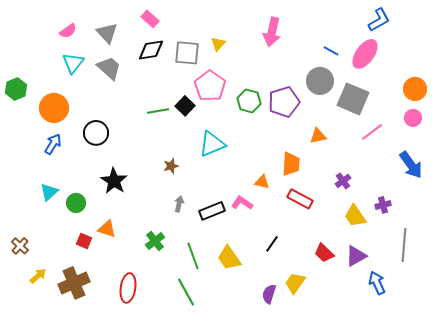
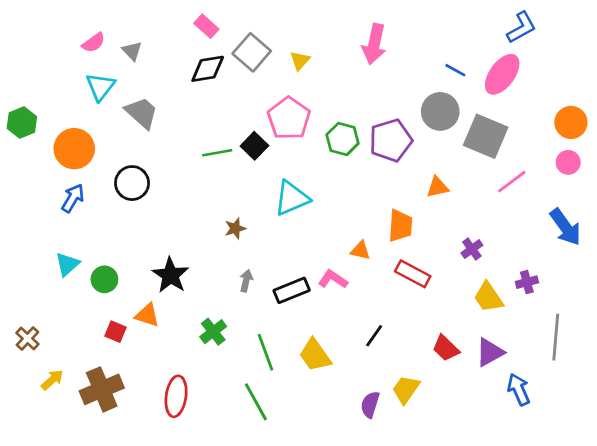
gray triangle: (107, 33) -> (132, 51), moved, size x0.7
gray square: (187, 53) -> (252, 52), moved, turned 36
gray trapezoid: (109, 68) -> (142, 113), moved
black star: (114, 181) -> (171, 275), moved

